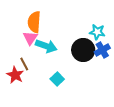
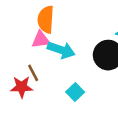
pink triangle: (30, 38) -> (41, 40), turned 49
red star: (15, 75) -> (22, 87), turned -30

